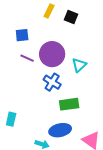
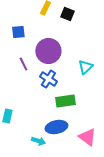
purple line: (27, 58) -> (23, 64), moved, turned 40
cyan triangle: (79, 65) -> (85, 67), moved

